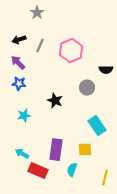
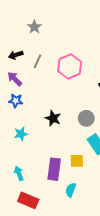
gray circle: (87, 88) -> (86, 118), moved
yellow square: (85, 150) -> (77, 161), moved
cyan arrow: (22, 154) -> (19, 173), turned 40
red rectangle: (38, 171) -> (28, 200), moved

